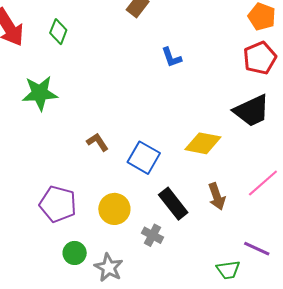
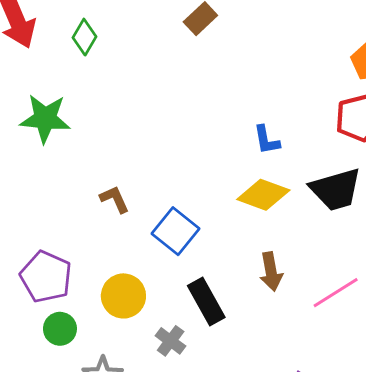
blue L-shape: (171, 57) -> (266, 140), moved
yellow diamond: (203, 143) -> (263, 195), moved
brown arrow: (217, 196) -> (271, 272), moved
green circle: (75, 253) -> (60, 329), moved

